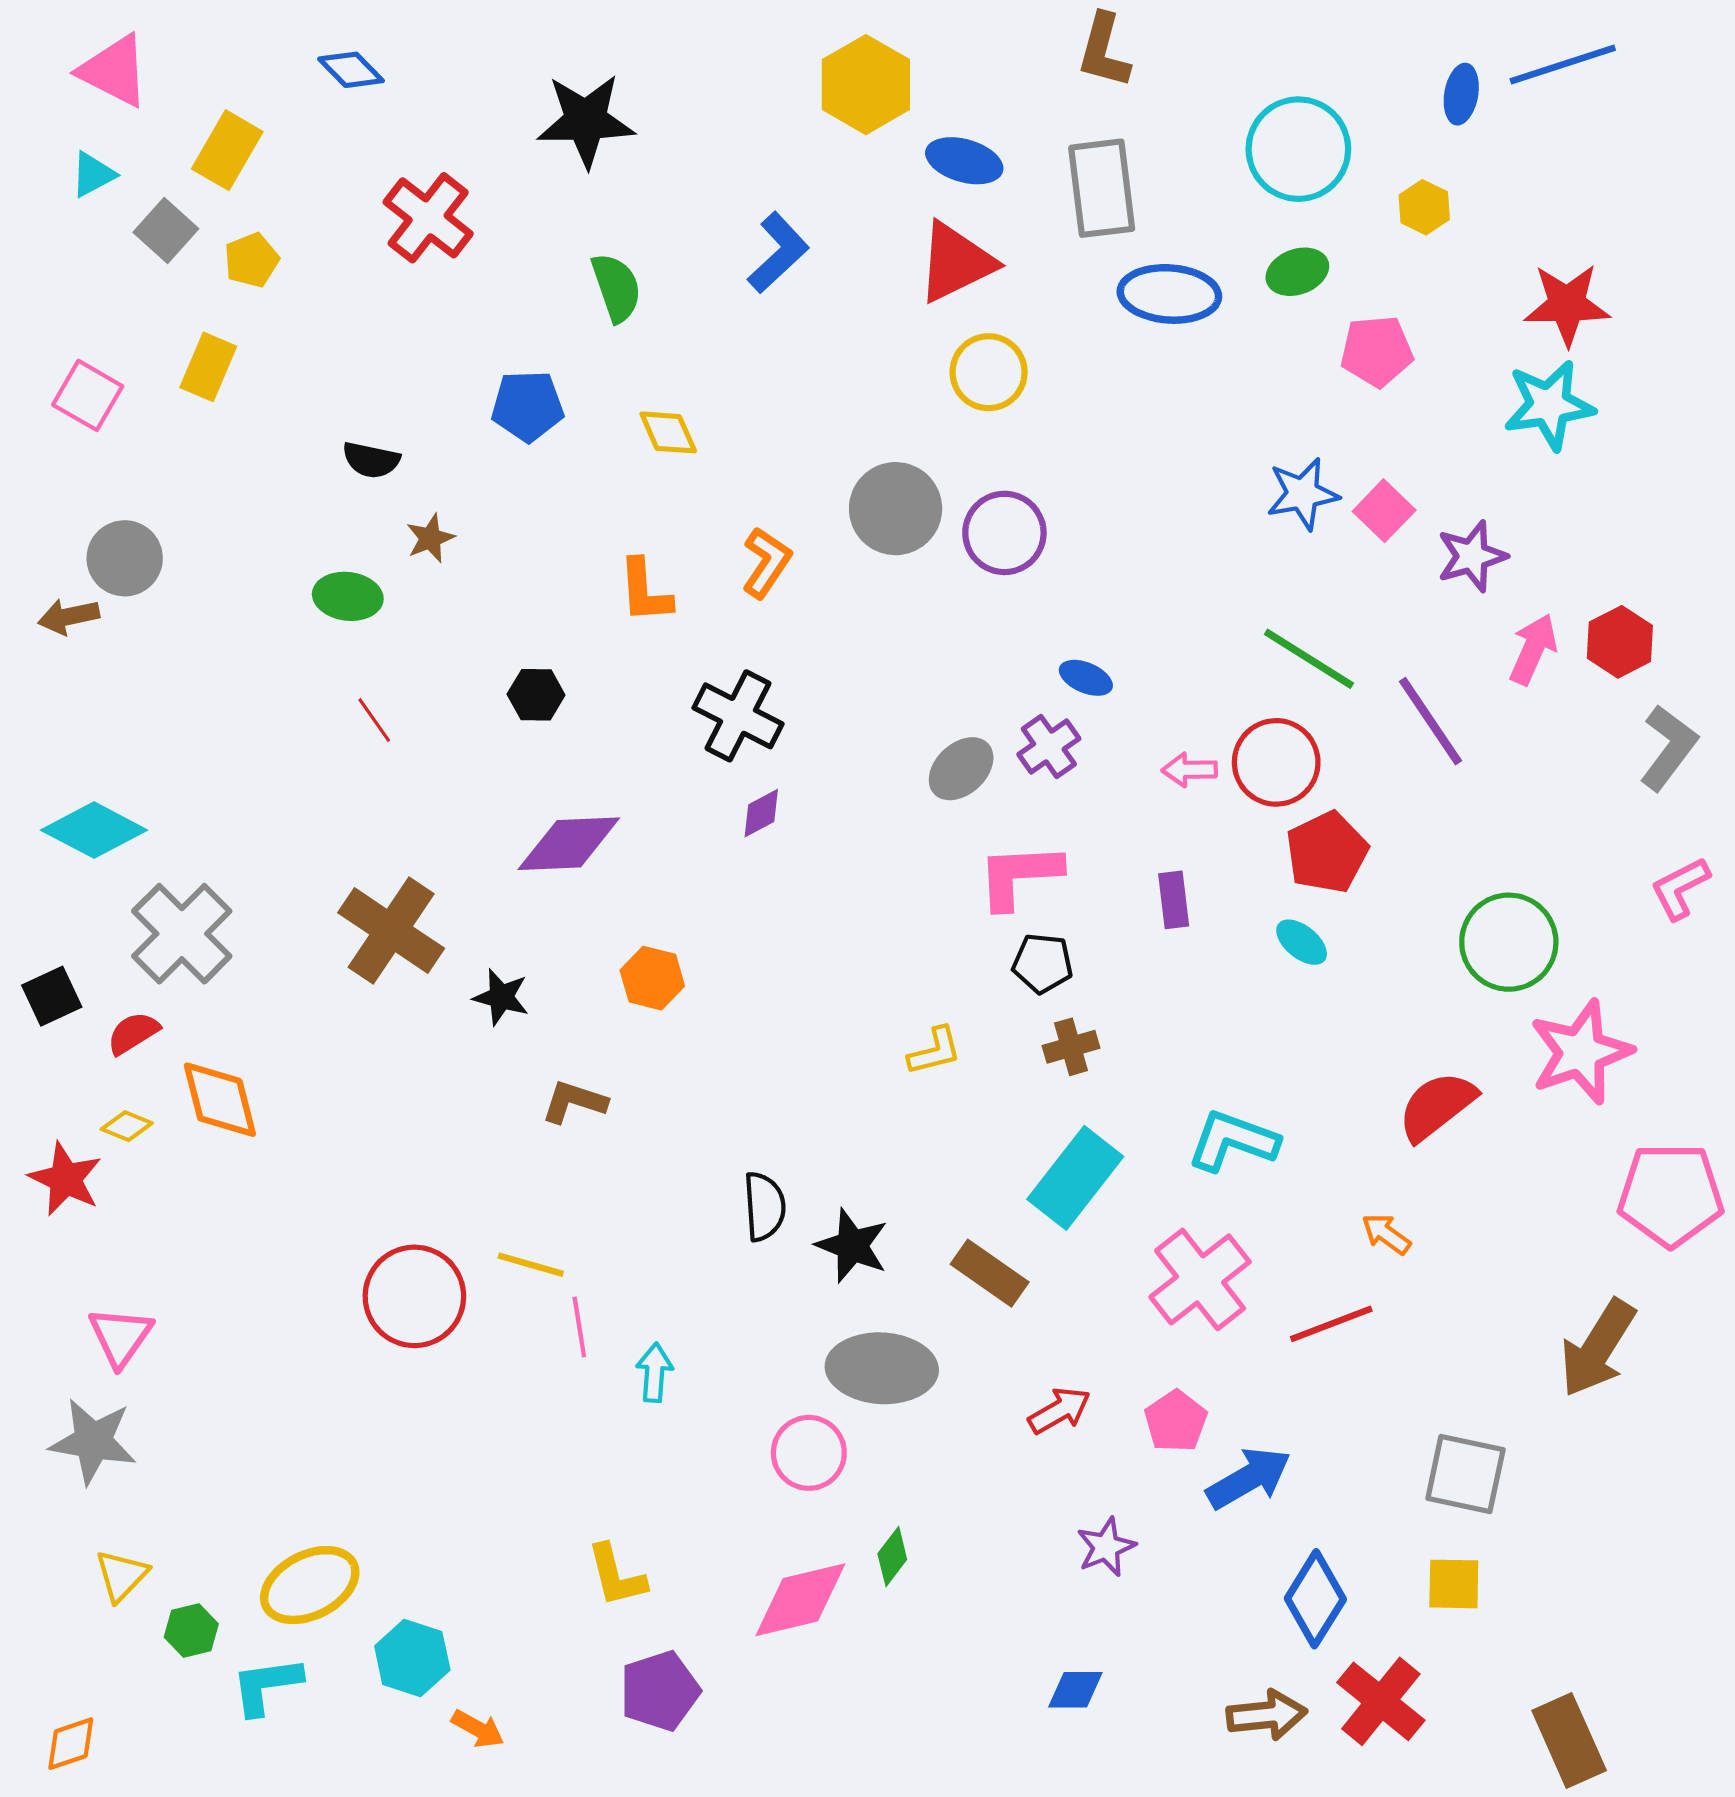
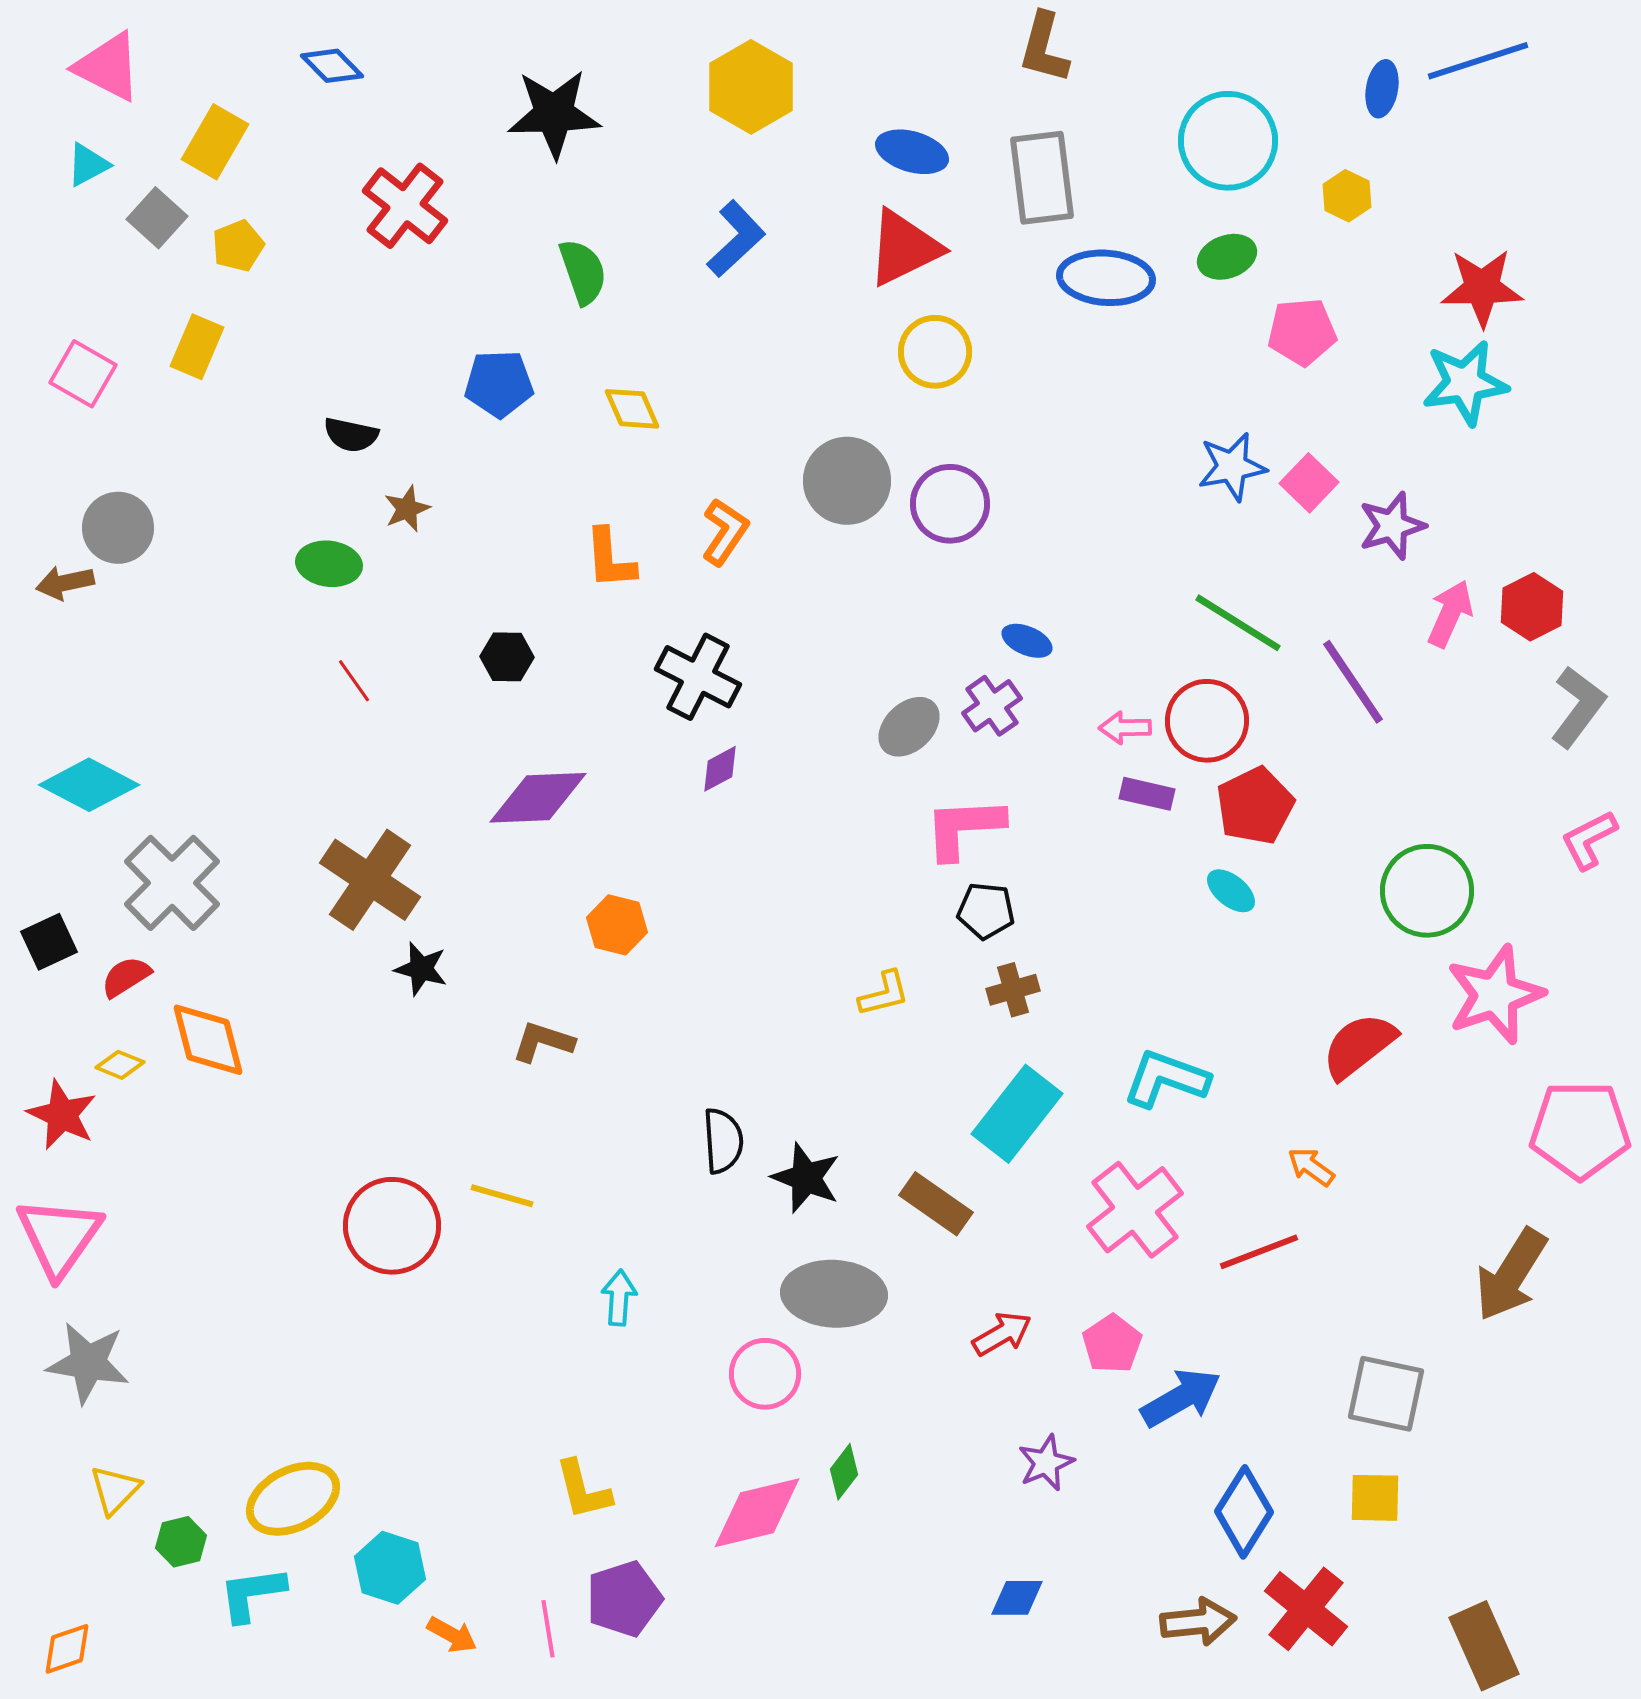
yellow hexagon: (866, 85) -> (751, 87), moved
purple rectangle: (1174, 900) -> (1147, 794), moved, turned -70
black star: (501, 997) -> (421, 969), moved
pink line: (579, 1327) -> (548, 1629), moved
pink triangle: (120, 1337) -> (59, 1237), moved, size x1.4

